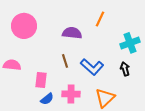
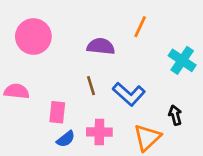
cyan cross: (130, 43) -> (182, 60), turned -36
black arrow: (125, 69) -> (175, 115), moved

